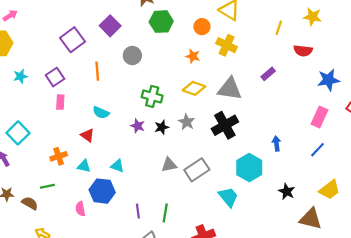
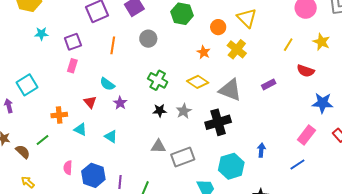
purple star: (138, 126) -> (120, 103), moved
green line: (47, 186) -> (43, 140), turned -40
blue hexagon: (102, 191) -> (93, 175), moved

